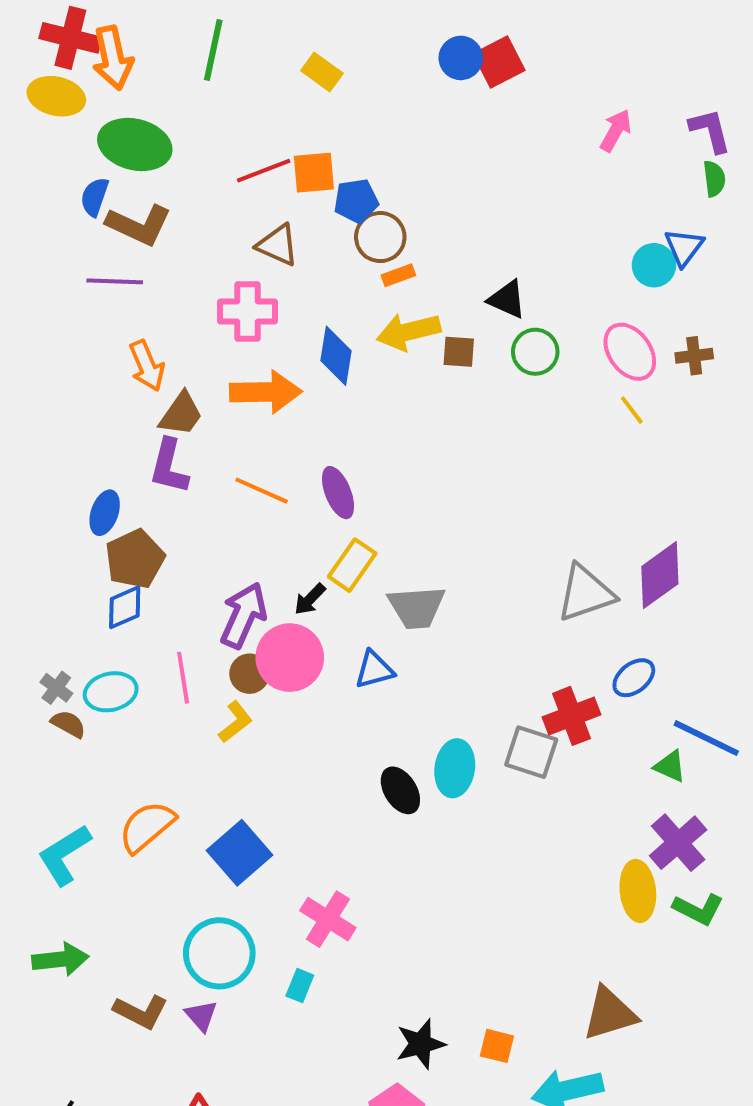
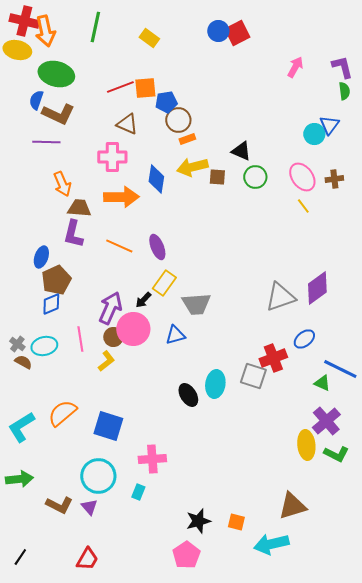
brown trapezoid: (181, 414) -> (79, 208), turned -120
blue square: (239, 853) -> (108, 426), turned -32
pink cross: (328, 919) -> (152, 459), turned -36

